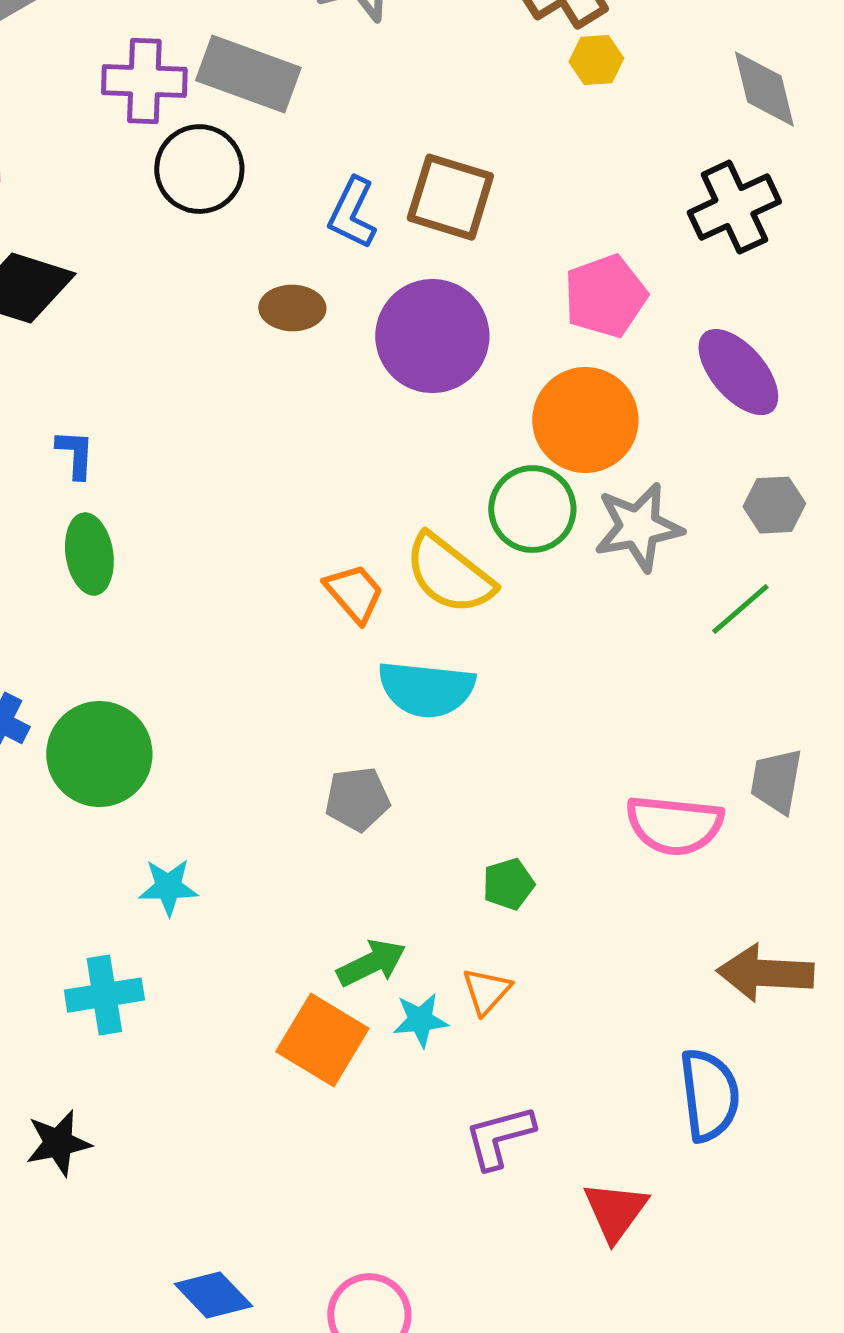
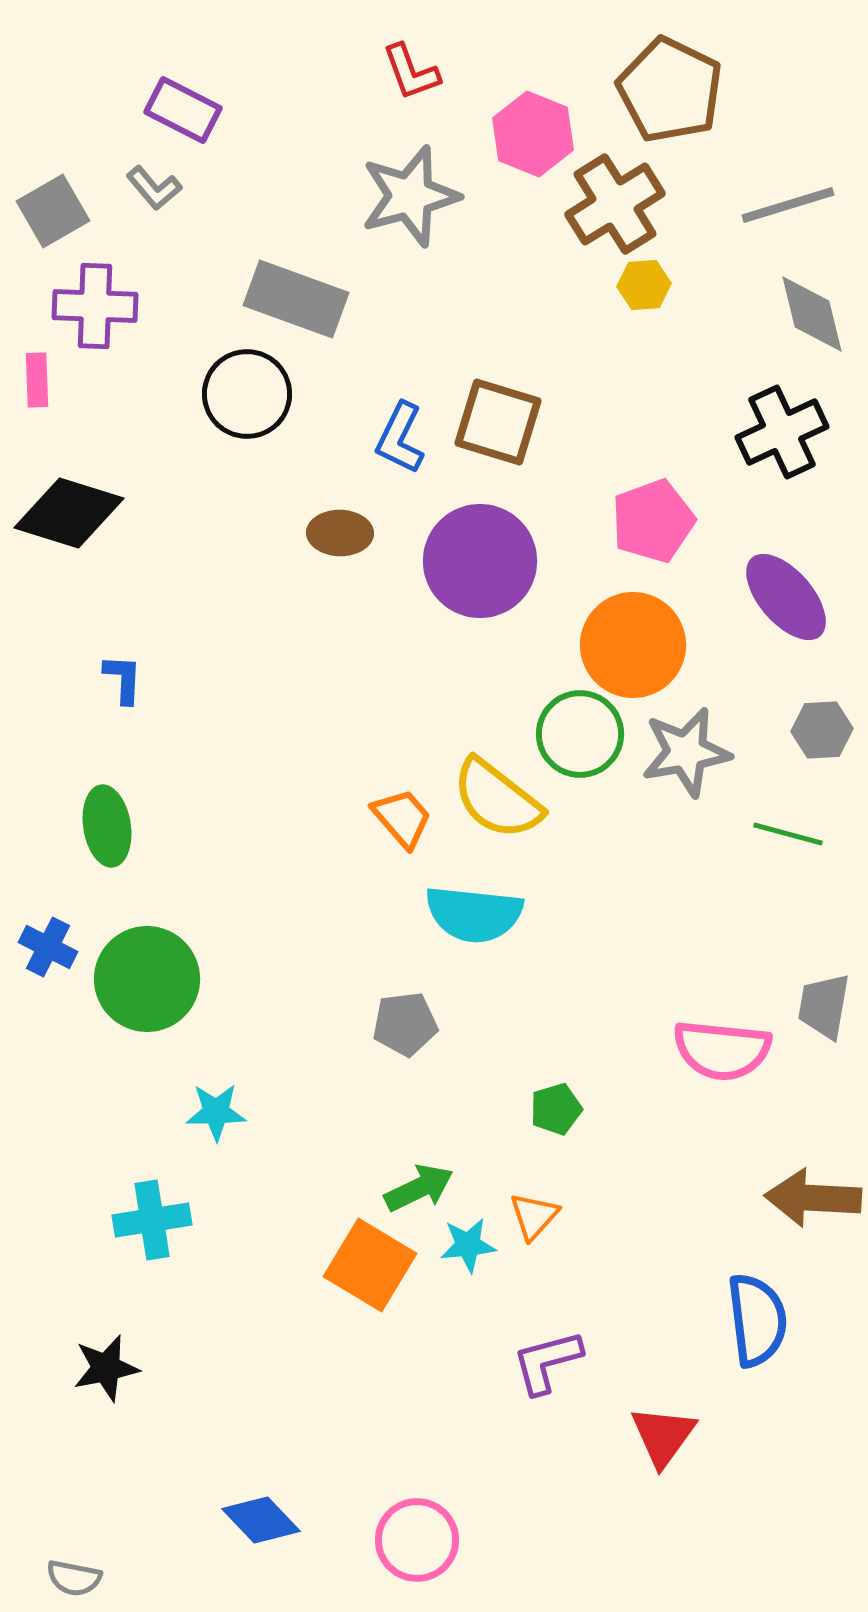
purple cross: (144, 81) -> (95, 306), moved
green ellipse: (89, 554) -> (107, 826), moved
green line: (740, 609) -> (788, 834), turned 56

